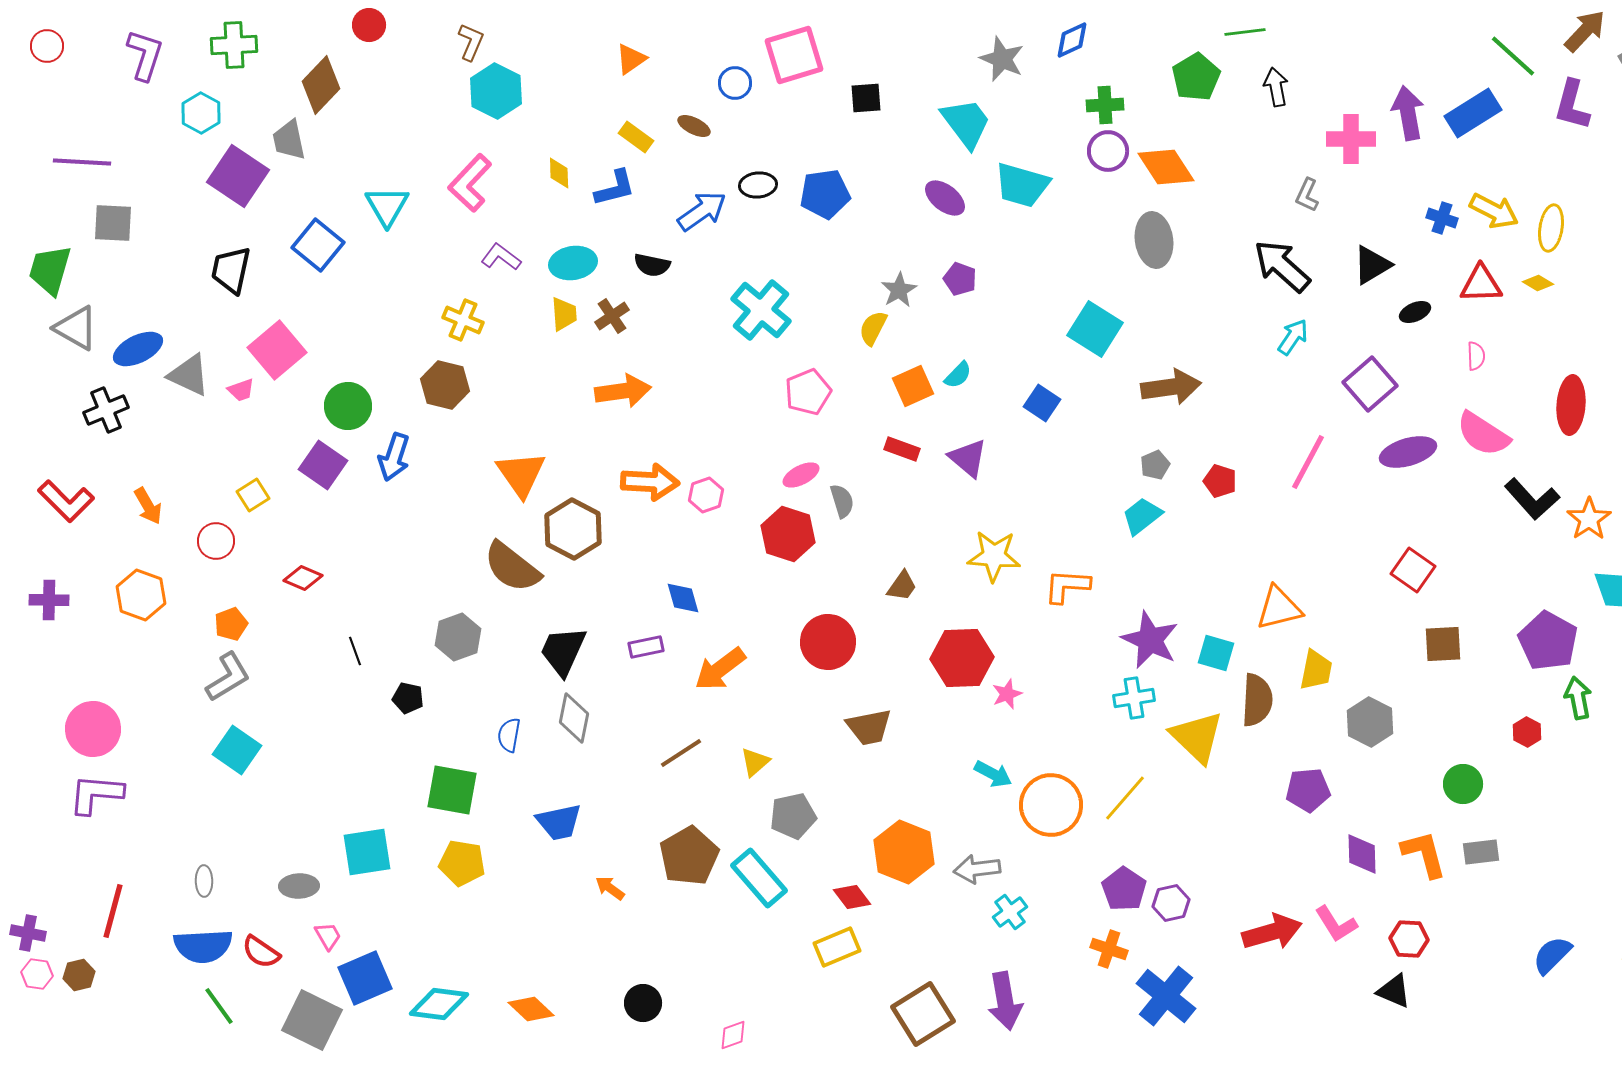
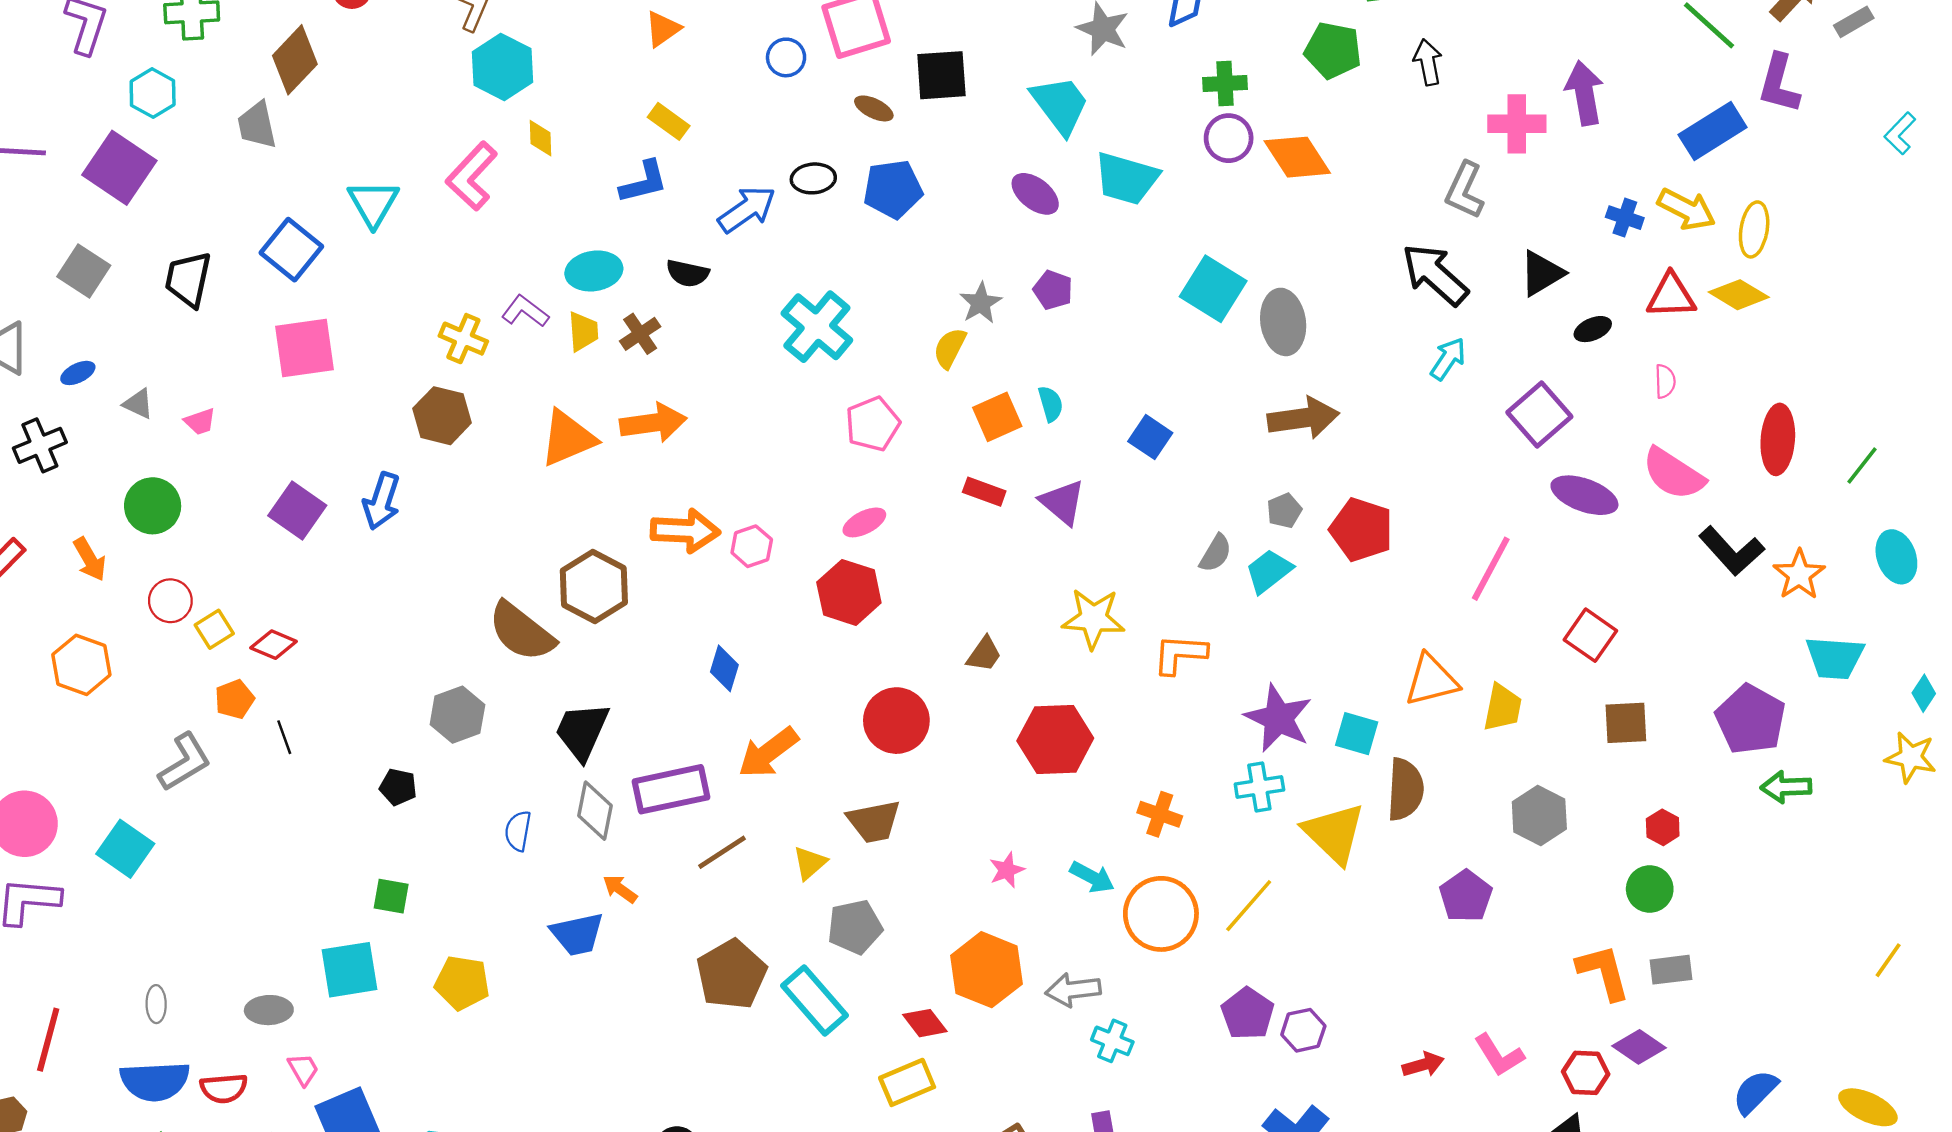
green pentagon: (1196, 77) -> (1333, 50), turned -30
black square: (866, 98) -> (941, 75), size x1.4
blue rectangle: (1473, 113) -> (1713, 131), moved
brown ellipse: (694, 126) -> (874, 108), moved
yellow diamond: (559, 173) -> (540, 138), moved
purple square: (238, 176) -> (119, 168), moved
gray L-shape: (1307, 195) -> (1465, 190), size x1.4
gray square: (113, 223) -> (84, 271), moved, turned 30
gray ellipse: (1154, 240) -> (1283, 322), moved
purple L-shape: (501, 257) -> (525, 311), moved
yellow diamond: (1538, 283) -> (1739, 295), size x1.6
cyan square: (1095, 329) -> (1213, 289), moved
blue ellipse: (138, 349) -> (78, 373), size x0.6
pink square: (277, 350) -> (304, 348), moved, turned 32
gray triangle: (189, 375) -> (138, 404), size x0.6
cyan semicircle: (958, 375) -> (1051, 404), turned -60
green circle: (348, 406) -> (153, 506), moved
purple ellipse: (1408, 452) -> (1584, 495), turned 36
pink line: (1308, 462) -> (1491, 569), moved
orange triangle: (521, 474) -> (568, 438), moved, turned 42
red pentagon: (1220, 481) -> (1361, 530), size x1.6
yellow square: (253, 495) -> (214, 629), moved
gray semicircle: (842, 501) -> (1216, 553), moved, turned 48
blue diamond: (683, 598) -> (724, 668), turned 33
orange pentagon: (231, 624) -> (234, 699), moved
purple rectangle: (646, 647) -> (671, 789), moved, size x1.8
black line: (355, 651) -> (284, 737), moved
yellow trapezoid: (1316, 670) -> (1503, 708), moved
pink star: (1007, 694) -> (1007, 870), moved
green arrow: (1578, 698) -> (1786, 787), turned -81
brown trapezoid: (869, 727) -> (874, 821), moved
red hexagon: (1527, 732) -> (1663, 827), moved
cyan square: (237, 750) -> (125, 849), moved
green square: (452, 790) -> (391, 896), moved, size x0.6
purple pentagon: (1308, 790) -> (1466, 896), turned -30
purple diamond: (1362, 854) -> (1639, 1047), moved, turned -54
orange arrow: (610, 888) -> (620, 889), moved
cyan cross: (1010, 912) -> (1112, 1041), turned -32
red arrow: (1272, 932) -> (1423, 1065), size x0.6
orange cross: (1109, 949) -> (1160, 814), moved
red semicircle: (261, 952) -> (224, 1088), turned -39

